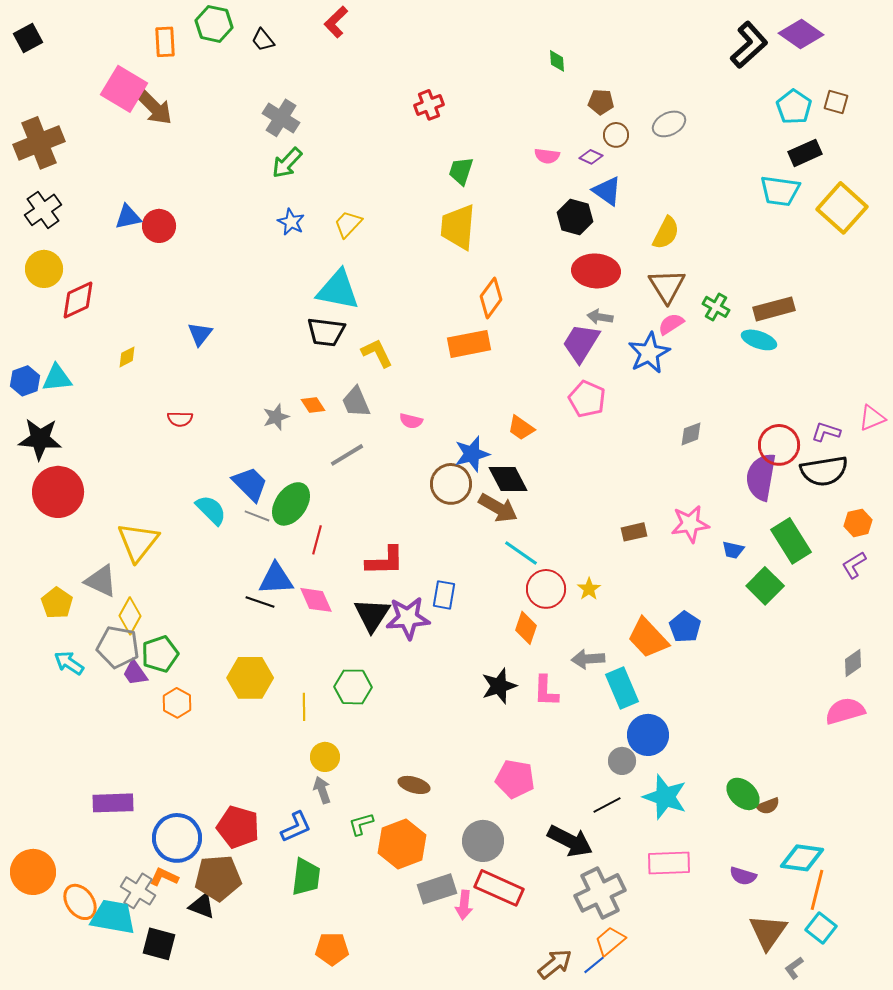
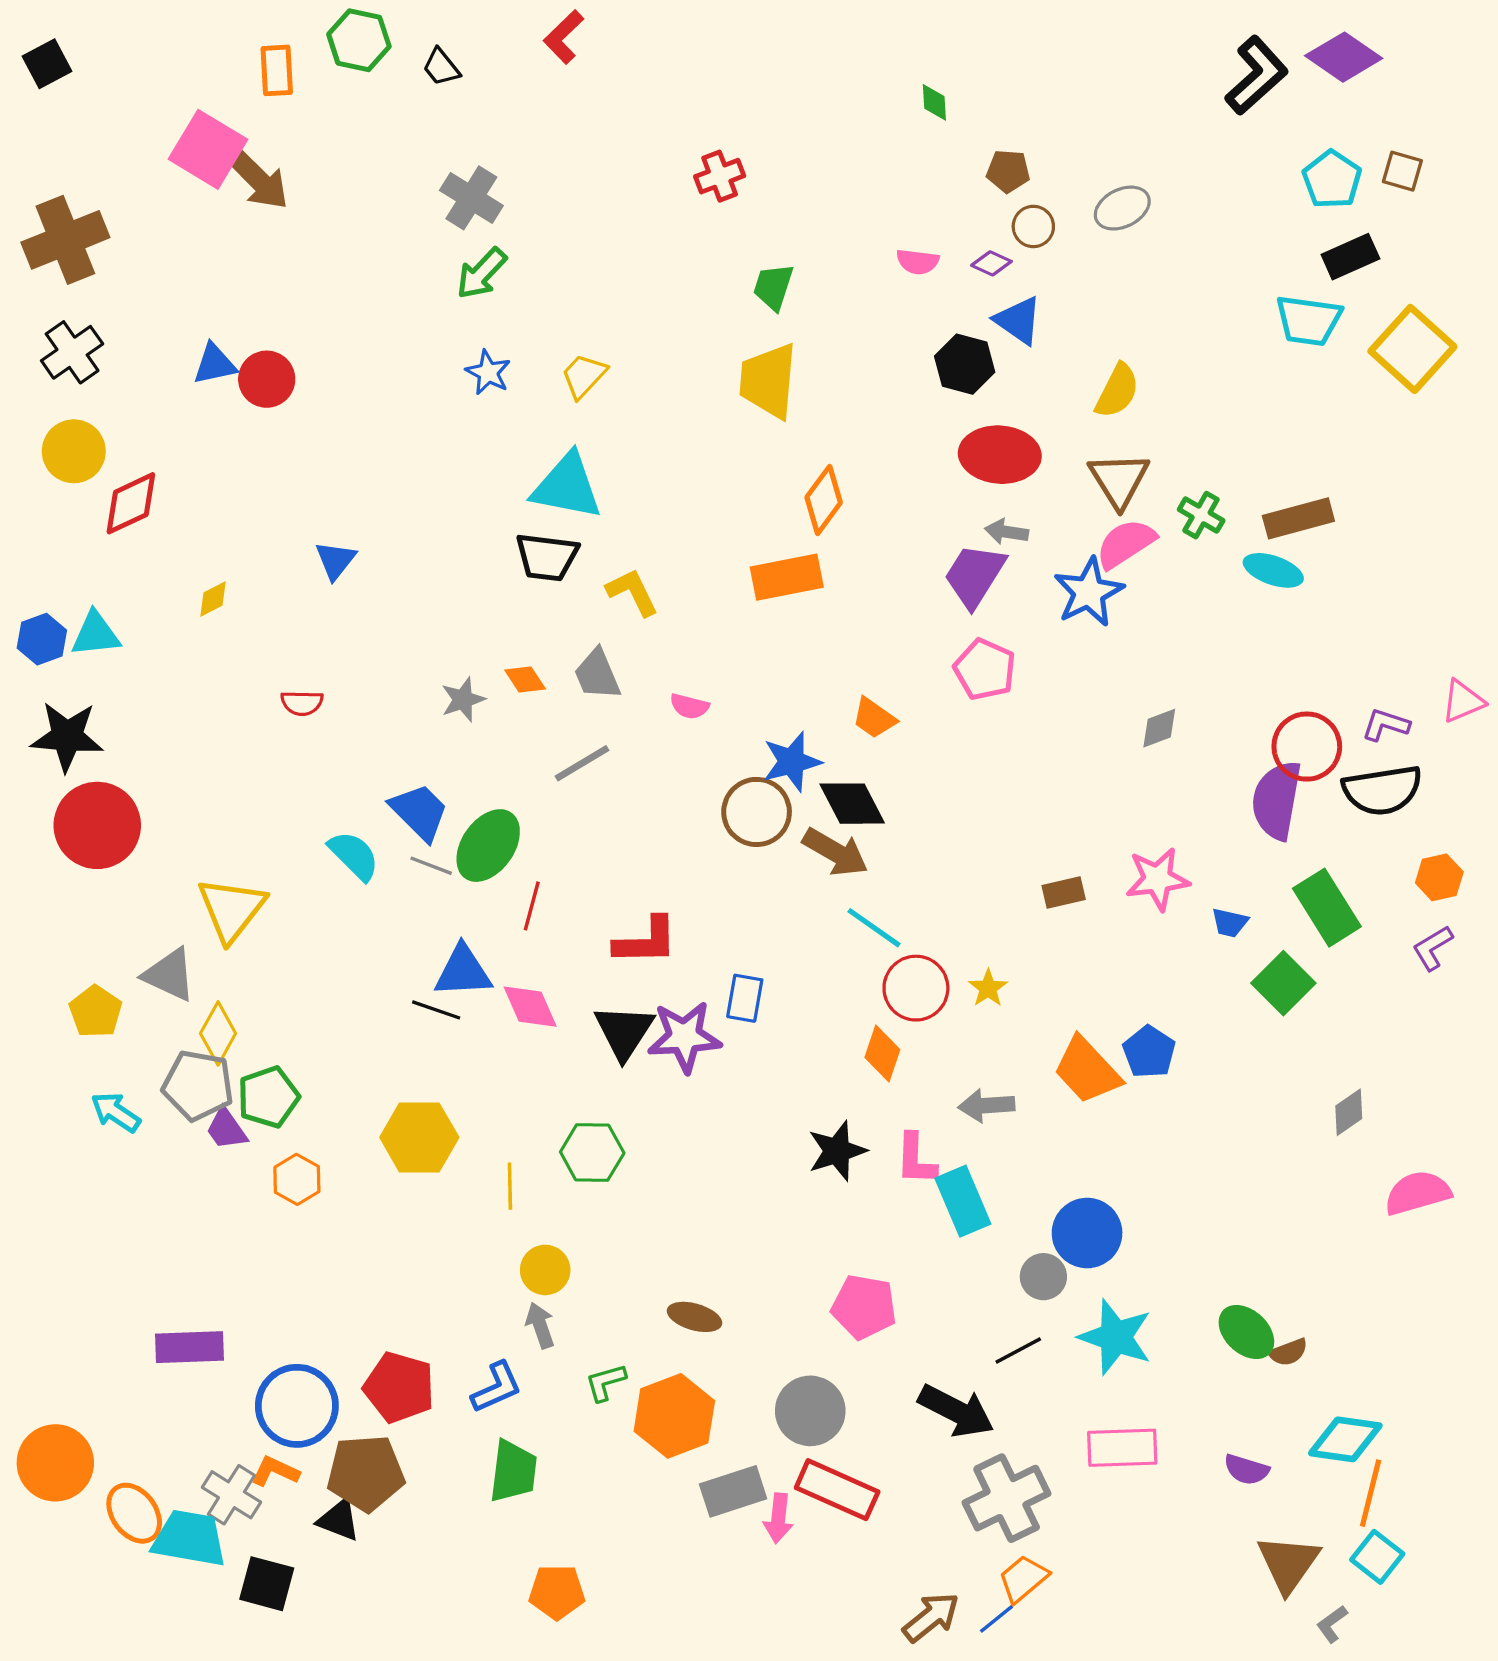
pink semicircle: (671, 324) -> (1126, 544), size x1.4
gray diamond: (853, 663) -> (1349, 1112), moved
cyan rectangle: (622, 688) -> (963, 1201), moved

